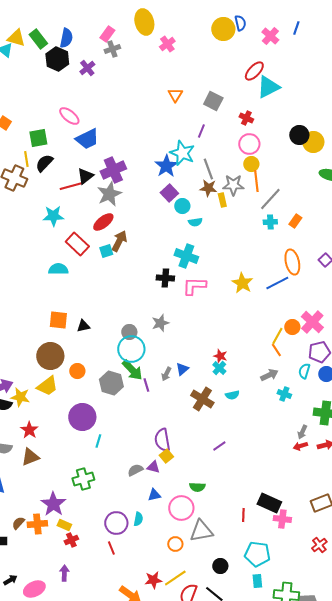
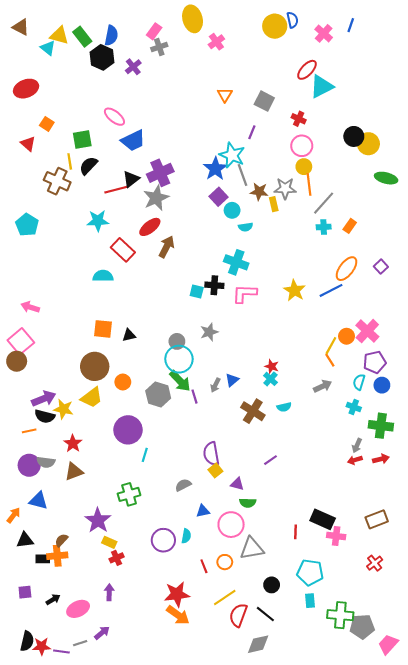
gray line: (208, 169) -> (242, 175), moved
cyan square: (106, 251) -> (197, 291), moved, turned 32
orange ellipse: (292, 262) -> (347, 269), turned 50
cyan cross: (284, 394) -> (354, 407), moved
purple triangle: (153, 467) -> (237, 484), moved
orange cross: (37, 524) -> (57, 556), moved
red line: (111, 548) -> (204, 566), moved
red star: (153, 580) -> (177, 594), moved, size x1.4

